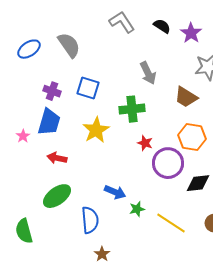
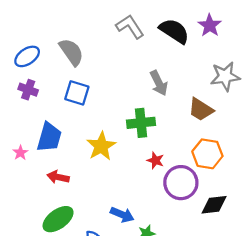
black semicircle: (162, 26) -> (174, 31), size x1.6
purple star: (191, 33) -> (210, 25), moved
blue square: (88, 88) -> (77, 93), moved
purple cross: (52, 91) -> (28, 90), moved

